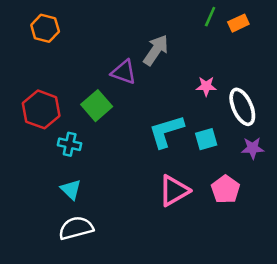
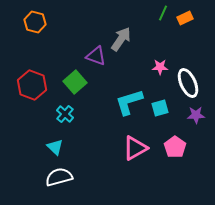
cyan cross: (70, 144) -> (65, 114), moved, turned 30

